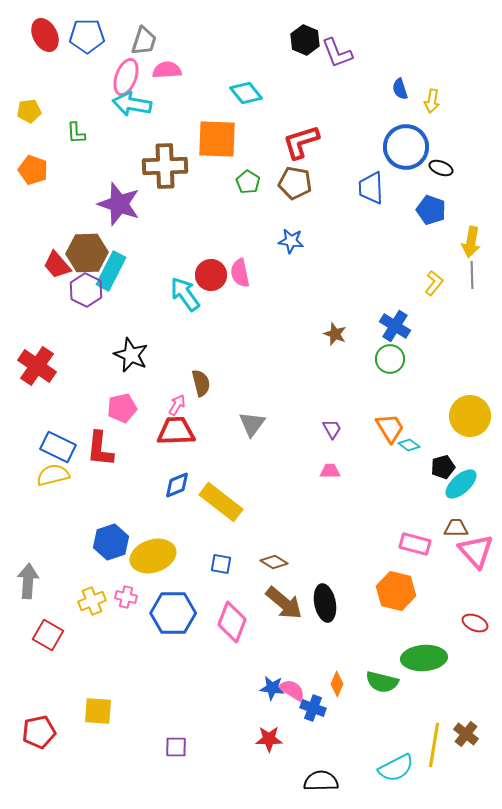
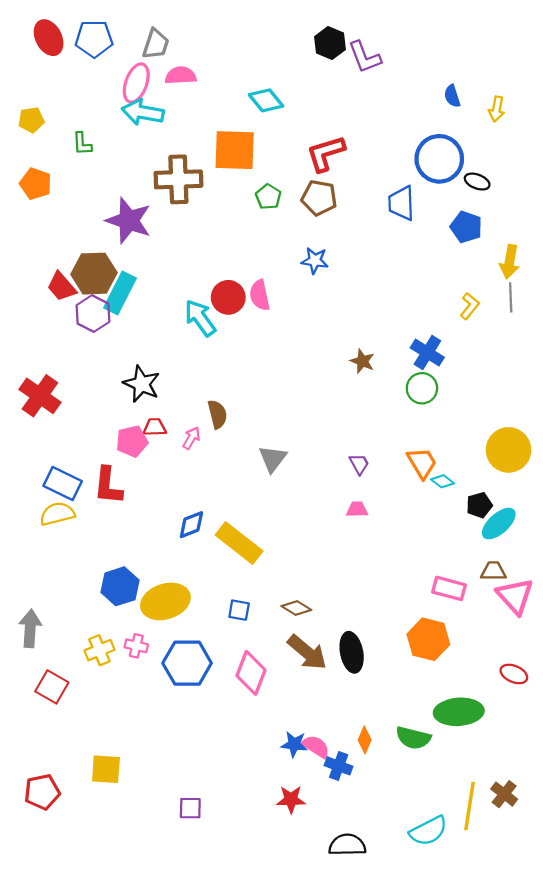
blue semicircle: (400, 89) -> (452, 96), moved
yellow arrow: (432, 101) -> (497, 109), moved
red trapezoid: (176, 431) -> (155, 427), moved, size x0.6

